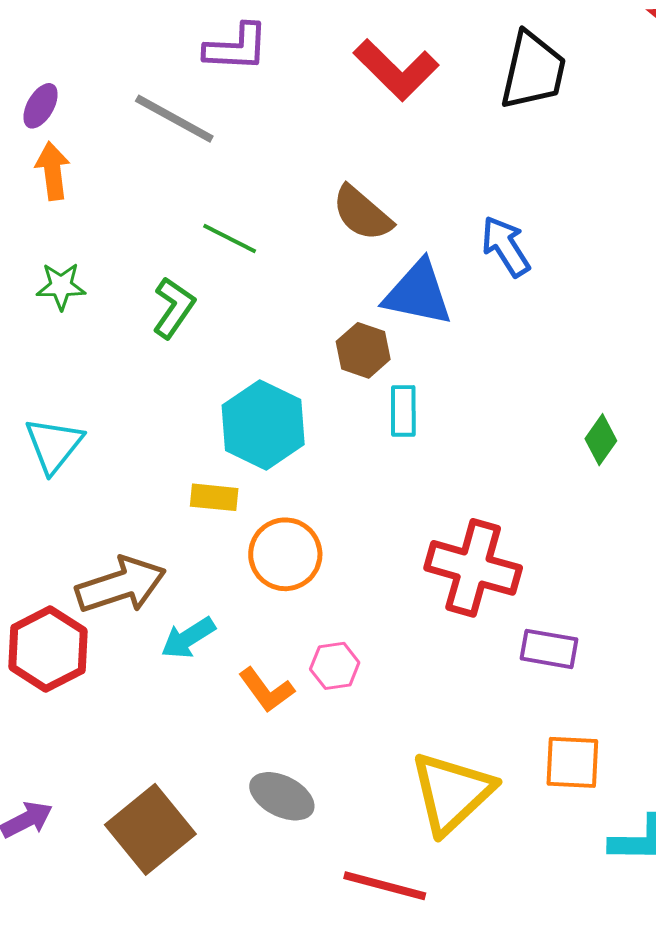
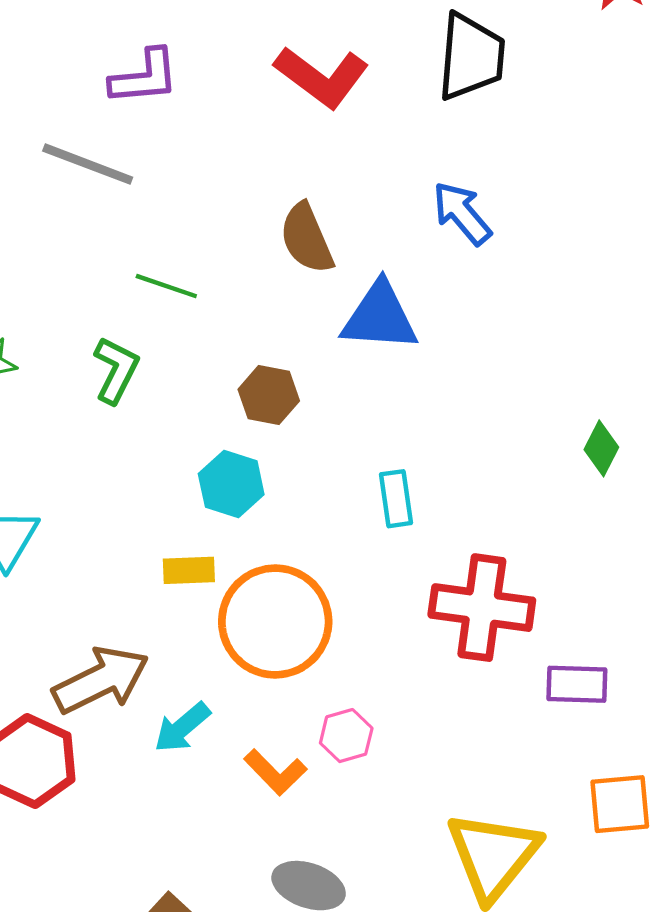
brown semicircle: (362, 213) -> (307, 238), turned 34
blue arrow: (506, 246) -> (462, 213), moved
brown hexagon: (363, 350) -> (269, 395), moved
cyan rectangle: (403, 411) -> (396, 499), moved
cyan hexagon: (263, 425) -> (231, 484), size x0.7
orange circle: (285, 554) -> (275, 621), size x1.4

